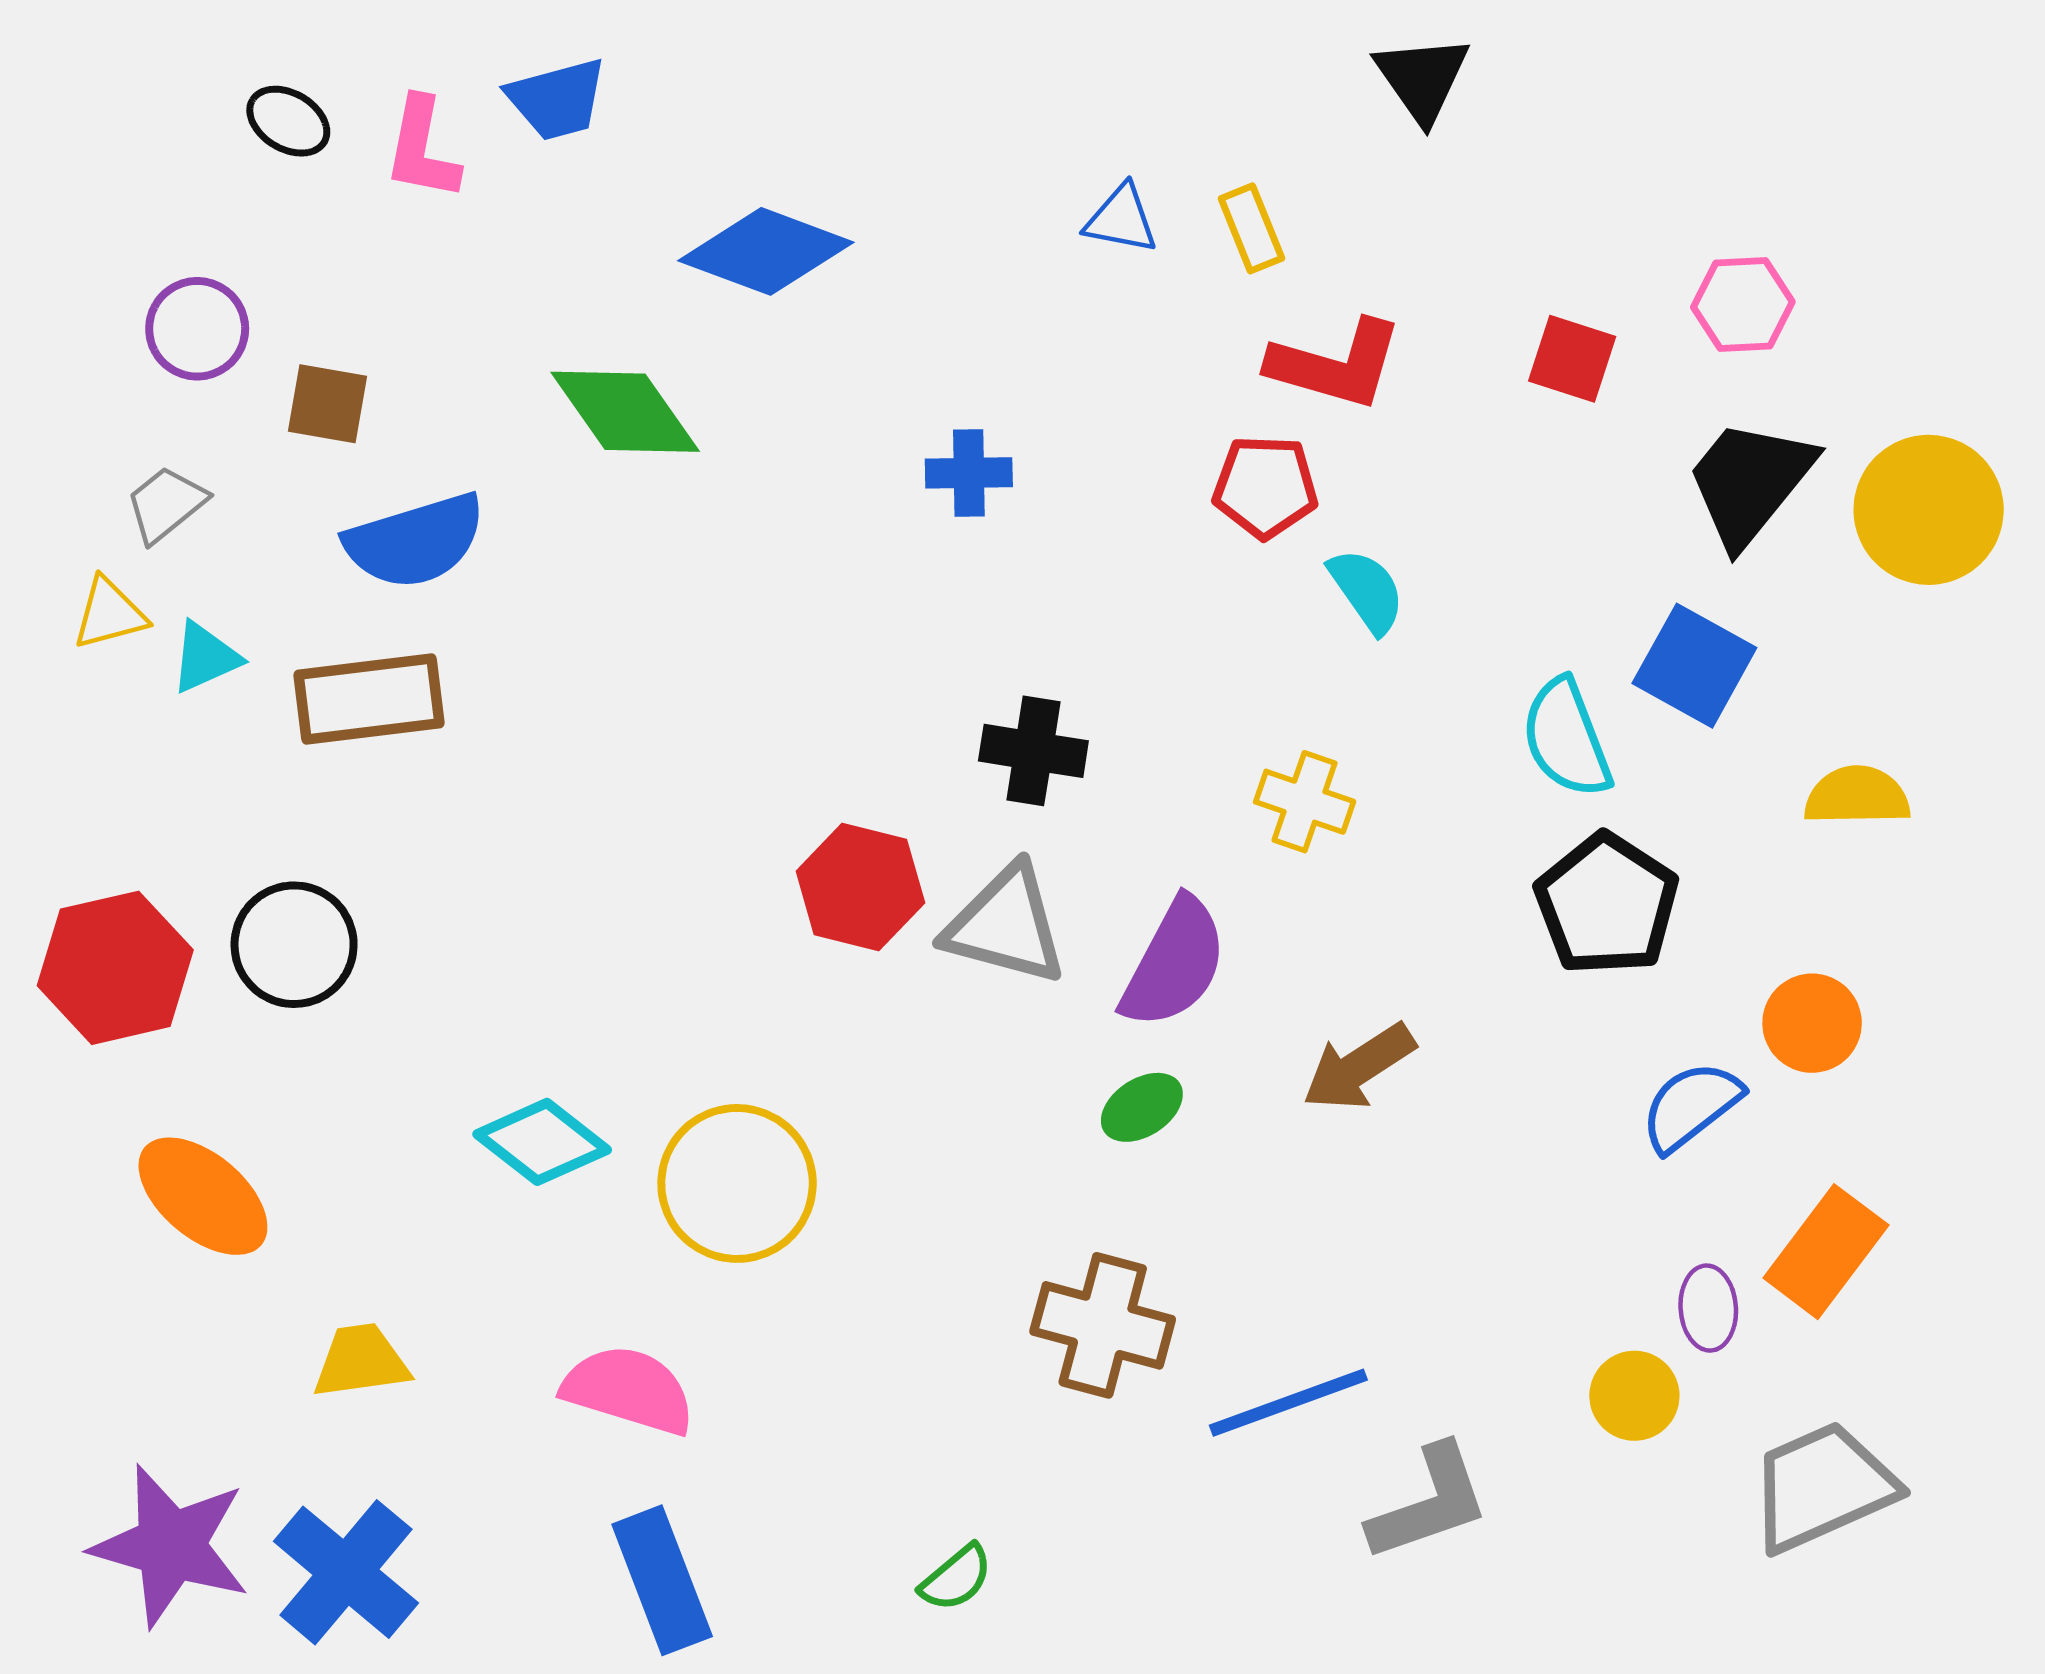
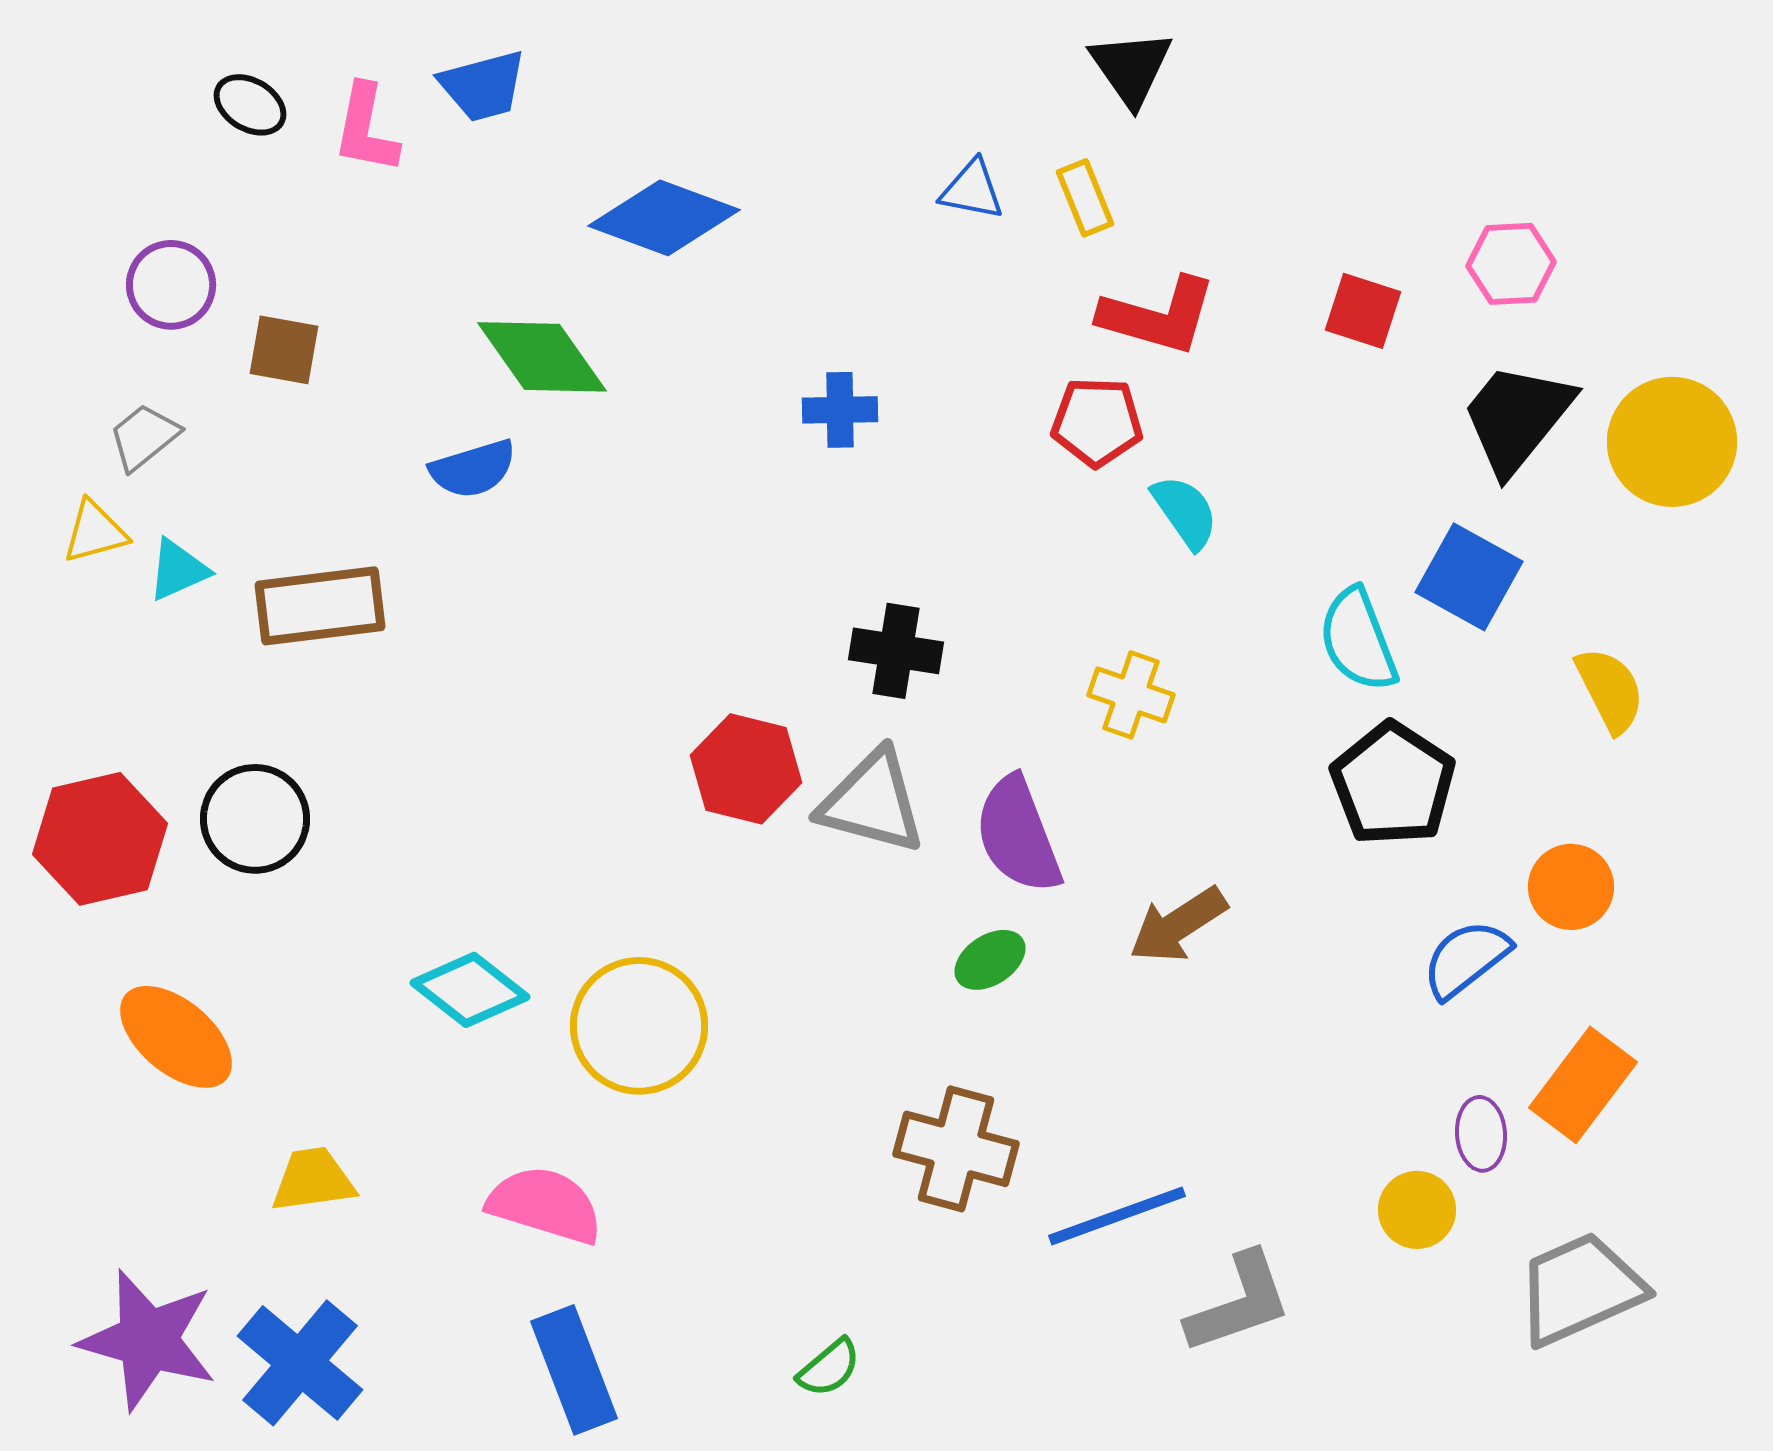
black triangle: (1422, 78) -> (1131, 68), moved
blue semicircle: (415, 541) -> (473, 469), moved, size x0.7
yellow semicircle: (1857, 796) -> (1610, 690), turned 64
purple semicircle: (1174, 963) -> (1018, 835), turned 131

